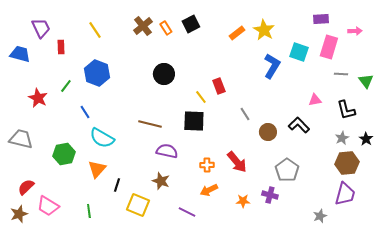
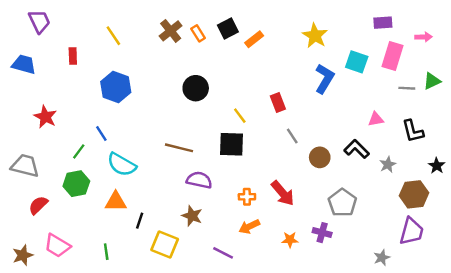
purple trapezoid: (41, 28) -> (39, 21), moved
orange rectangle: (237, 33) -> (254, 39), moved
green triangle: (366, 81) -> (432, 81), moved, turned 42
green line: (66, 86) -> (79, 151), moved
red rectangle: (219, 86) -> (278, 102), moved
gray star: (342, 138) -> (388, 165), moved
orange triangle: (97, 169) -> (116, 202), turned 48
red semicircle: (26, 187) -> (38, 205), moved

